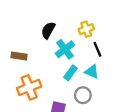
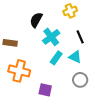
yellow cross: (86, 29) -> (70, 11), moved
orange cross: (29, 87) -> (19, 71), turned 35
gray circle: (83, 95) -> (80, 80), moved

